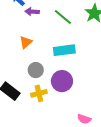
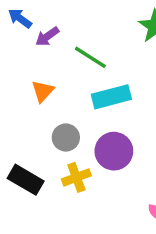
purple arrow: (32, 12) -> (47, 36), turned -32
green line: (63, 17) -> (90, 57), moved

